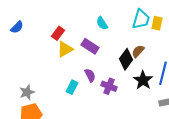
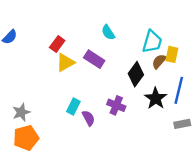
cyan trapezoid: (141, 19) -> (152, 42), moved
yellow rectangle: (157, 23) -> (172, 54), moved
brown semicircle: (138, 51) -> (159, 61), moved
purple semicircle: (90, 75) -> (88, 118), moved

